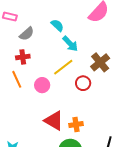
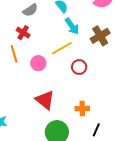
red cross: (23, 57) -> (23, 33), turned 32
brown cross: (100, 62) -> (100, 36), moved
orange cross: (76, 125) -> (82, 108), moved

